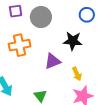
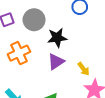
black star: (73, 41) -> (57, 38), moved

